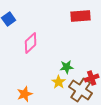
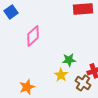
brown cross: (81, 90) -> (83, 83), size x0.7

